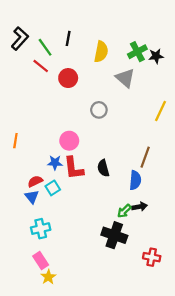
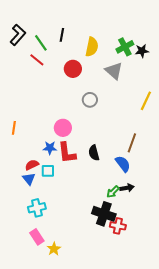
red circle: (68, 78) -> (73, 69), moved
blue semicircle: (135, 180) -> (123, 164), turned -42
cyan square: (53, 188) -> (48, 171), turned 32
red cross: (152, 257) -> (118, 226), moved
yellow star: (48, 277) -> (54, 249), moved

